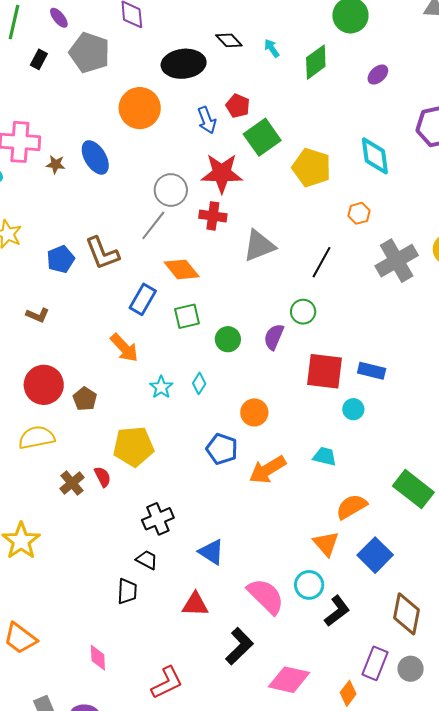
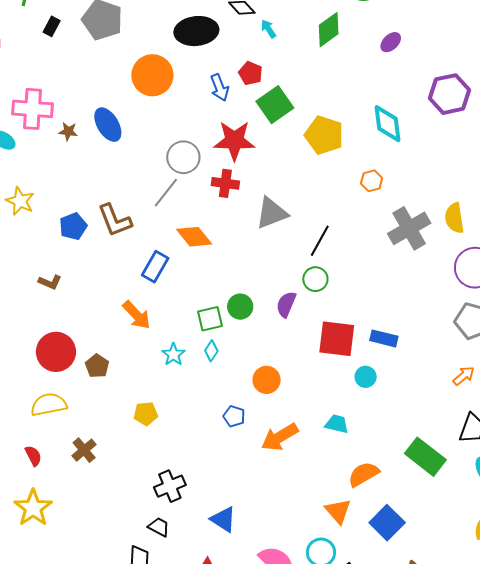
cyan arrow: (272, 48) -> (268, 29), moved
black line: (321, 262) -> (320, 241), moved
green square: (187, 316) -> (210, 319), moved
yellow pentagon: (133, 446) -> (146, 414), size x0.6
blue pentagon: (222, 449) -> (234, 416), size x0.7
red semicircle: (103, 477) -> (33, 456), moved

